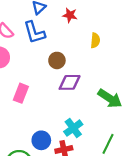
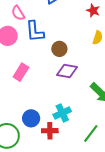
red star: (70, 15) -> (93, 11), moved
blue L-shape: (34, 32) -> (35, 31), moved

